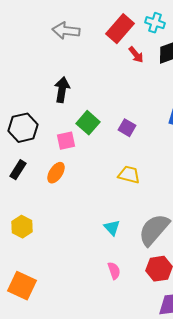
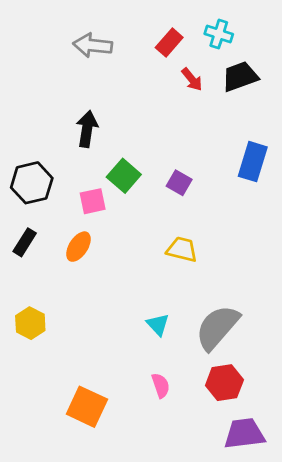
red rectangle: (120, 29) -> (169, 43), size x0.7
orange square: (22, 286) -> (87, 407), moved

